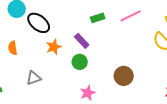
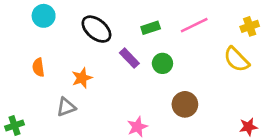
black ellipse: (39, 23) -> (96, 29), moved
orange star: (54, 47) -> (82, 78), moved
green circle: (80, 62) -> (162, 63), moved

